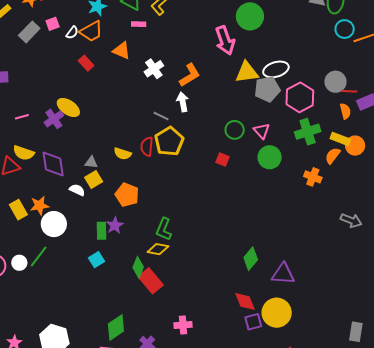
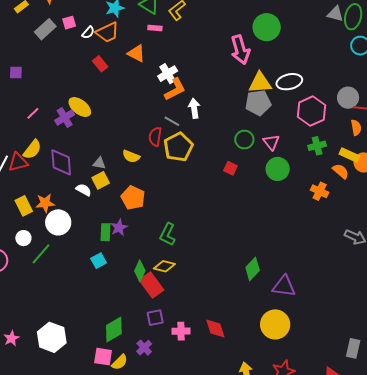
orange L-shape: (190, 75) -> (175, 89), moved
gray pentagon: (267, 89) -> (258, 103), moved
pink line: (22, 117) -> (33, 113), turned -32
green cross: (308, 132) -> (317, 146), size x0.7
red semicircle: (147, 147) -> (155, 137), moved
yellow semicircle: (24, 153) -> (32, 149), turned -75
orange semicircle: (333, 156) -> (341, 171), turned 90
yellow diamond: (158, 249) -> (164, 266), moved
white circle: (19, 263) -> (23, 238), moved
red diamond: (245, 301) -> (215, 329), moved
purple square: (253, 322) -> (155, 318), moved

